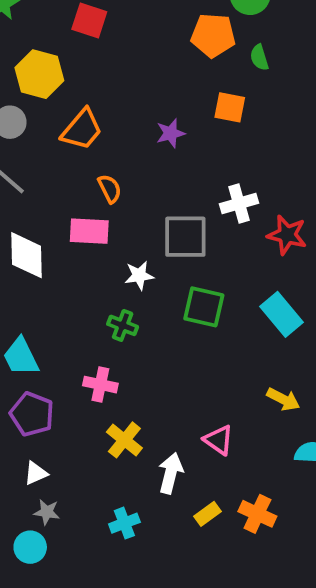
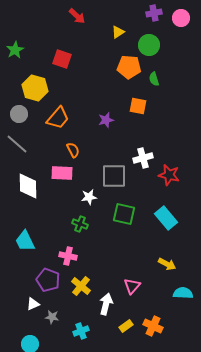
purple pentagon: (32, 414) -> (48, 280), moved
pink triangle: (219, 440) -> (132, 286), turned 36
gray star: (47, 512) -> (52, 317), moved

